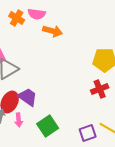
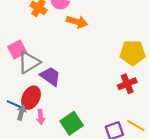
purple trapezoid: (28, 97) -> (50, 76), moved

